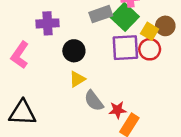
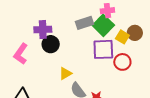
red circle: (150, 49) -> (122, 62), moved
black circle: (74, 51) -> (51, 44), moved

